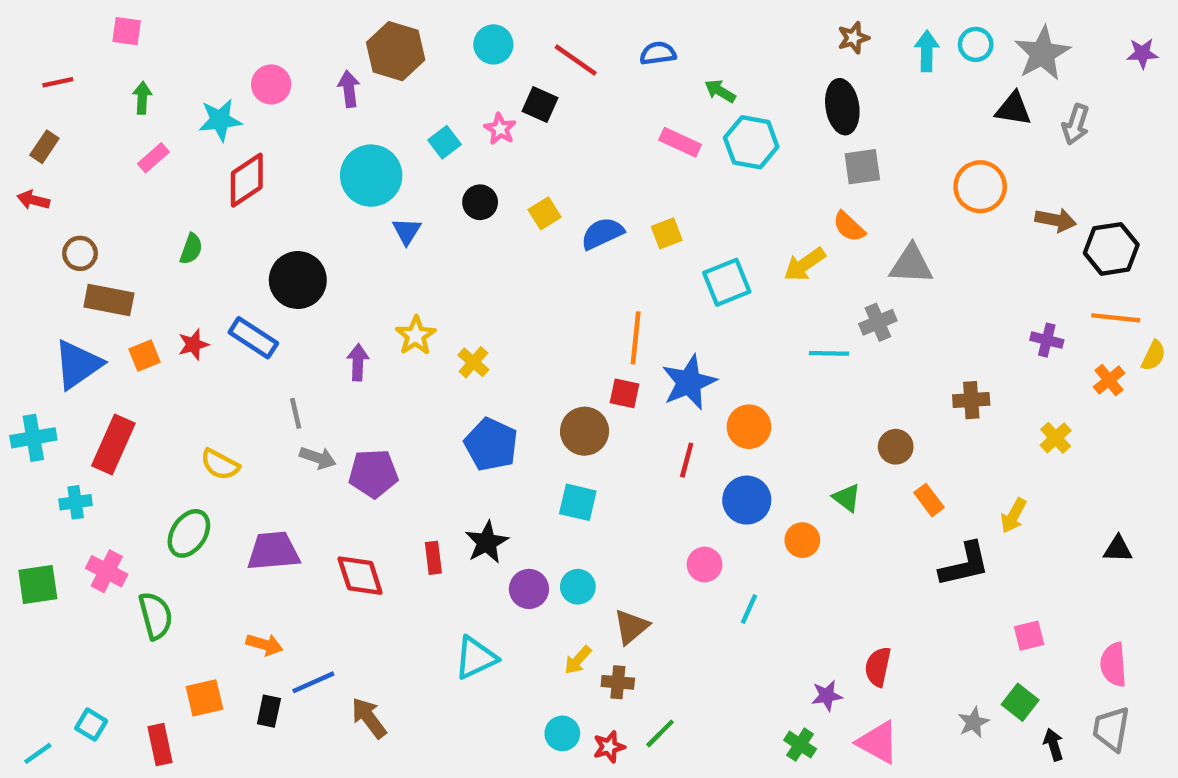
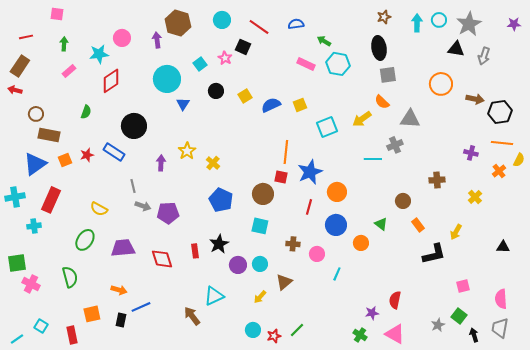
brown rectangle: (44, 147) -> (20, 66), size x1.5
pink cross: (107, 571) -> (31, 284), moved
brown cross: (618, 682) -> (293, 244), moved
brown arrow: (369, 718) -> (192, 316), moved

